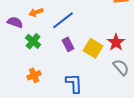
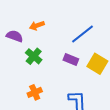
blue line: (63, 20) -> (83, 34), moved
purple rectangle: (68, 44) -> (71, 59), turned -40

